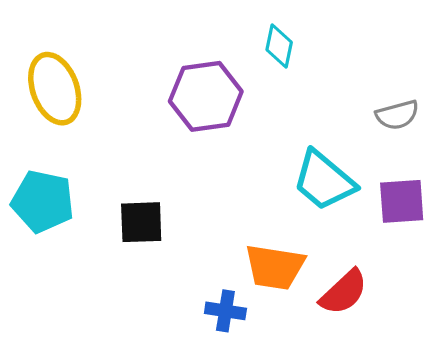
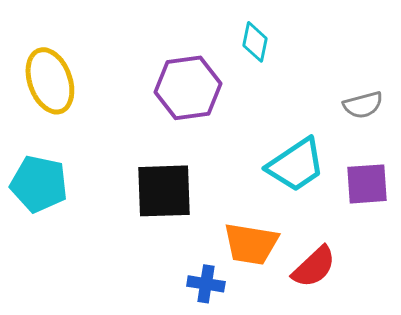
cyan trapezoid: (324, 181) -> (296, 165), turned -74
black square: (141, 222) -> (164, 191), moved, size x1.4

